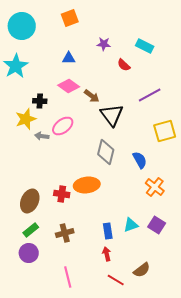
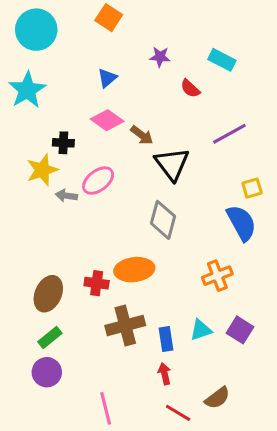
orange square: (70, 18) -> (109, 18), turned -36
blue triangle: (69, 58) -> (107, 78), turned -40
yellow square: (165, 131) -> (252, 188), size x0.6
blue semicircle: (140, 160) -> (241, 223), moved, size x1.4
orange cross: (155, 187) -> (217, 276), moved, turned 30
brown cross: (65, 233) -> (125, 325), moved, size x1.4

